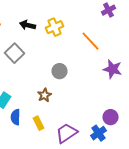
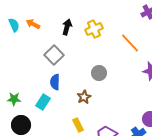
black arrow: (28, 25) -> (67, 27), turned 91
blue semicircle: (16, 117) -> (55, 82), moved

